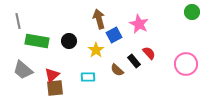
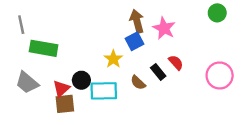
green circle: (192, 12) -> (217, 13), moved
brown arrow: (99, 19) -> (137, 21), moved
black circle: (69, 41) -> (81, 80), moved
cyan rectangle: (88, 77) -> (104, 91), size x1.6

